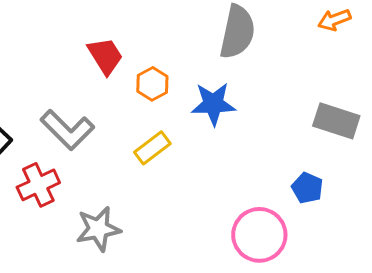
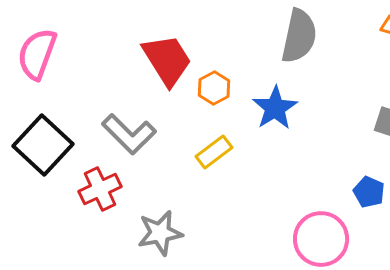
red trapezoid: (105, 56) -> (167, 60), size x1.4
blue star: (213, 104) -> (275, 108), turned -30

